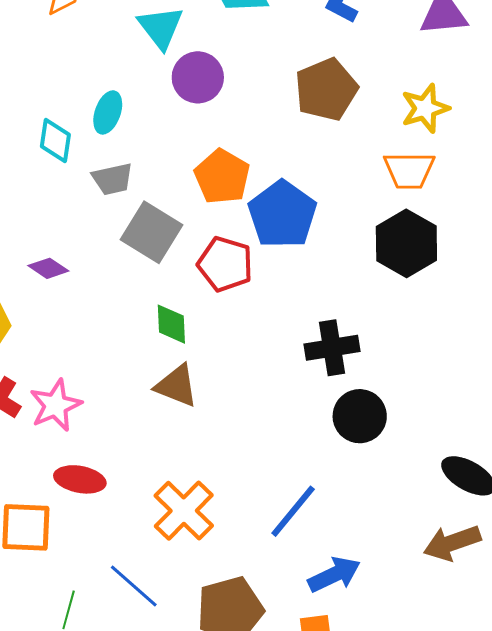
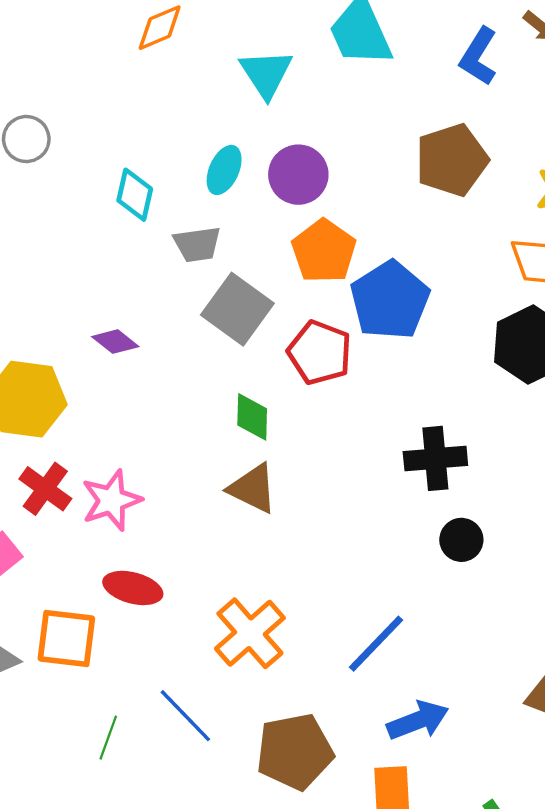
purple circle: (198, 77) -> (298, 175), moved
cyan ellipse: (108, 112) -> (224, 170), moved
black circle: (360, 416) -> (461, 540), size x0.7

